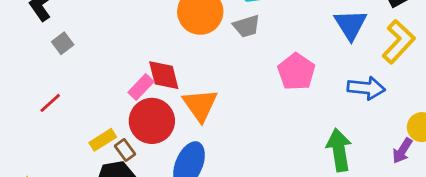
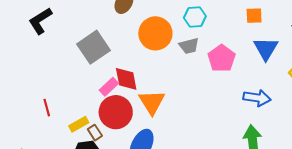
gray square: (63, 43) -> (94, 47), moved, size x2.0
pink pentagon: (296, 72) -> (222, 58), moved
blue arrow: (366, 88) -> (257, 98), moved
red line: (50, 103) -> (47, 108), moved, turned -66

